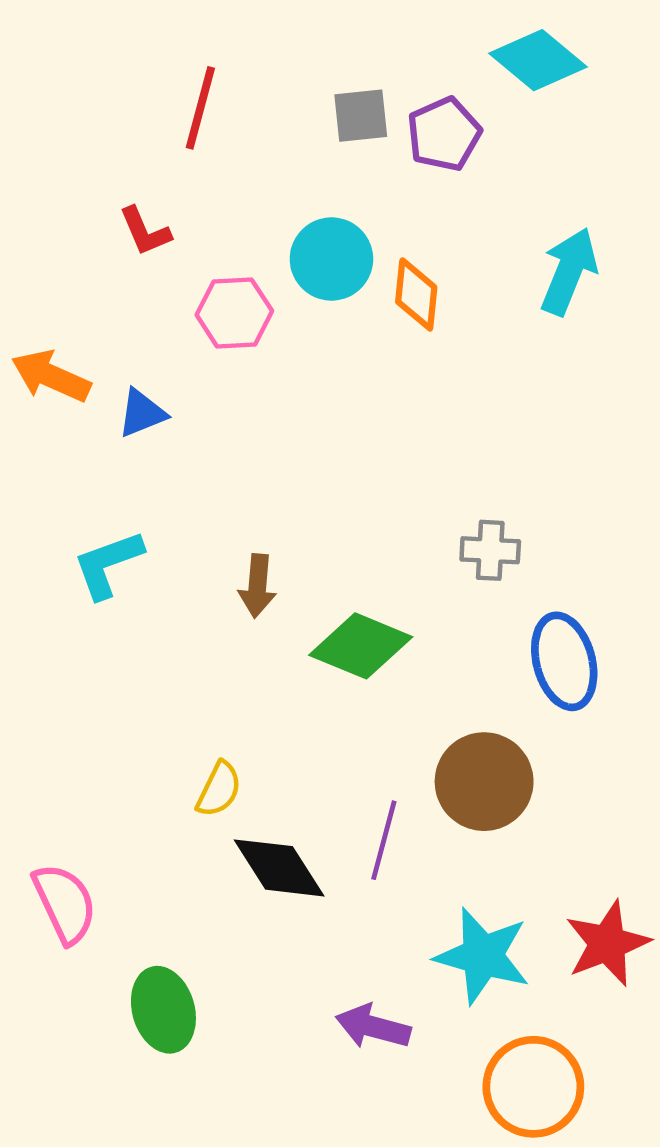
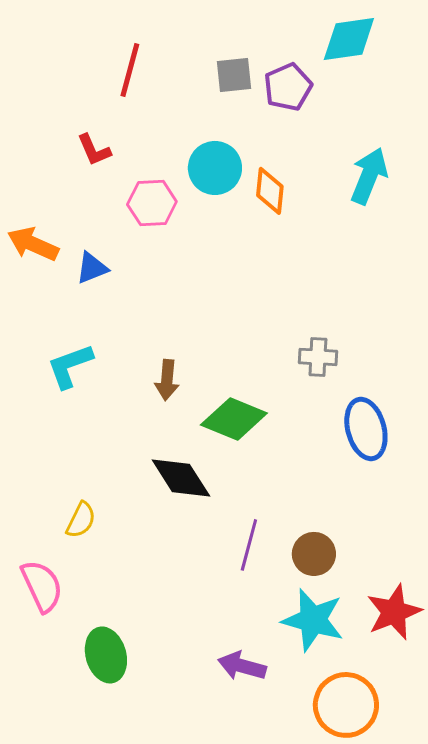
cyan diamond: (538, 60) -> (349, 39), turned -48
brown circle: (484, 782) -> (314, 554), moved, size x0.7
yellow semicircle: (219, 789) -> (81, 520), moved
black diamond: (279, 868) -> (181, 478), moved

